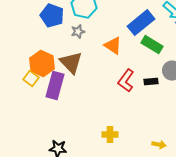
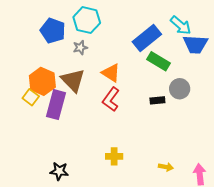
orange triangle: (113, 46) -> (111, 73), moved
red L-shape: (126, 81) -> (111, 99), moved

